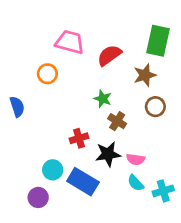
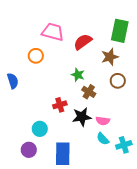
blue rectangle: (83, 182) -> (63, 154), moved, turned 60

